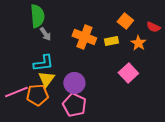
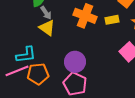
cyan L-shape: (43, 63) -> (26, 55), moved
yellow triangle: (46, 79) -> (47, 28), moved, turned -30

